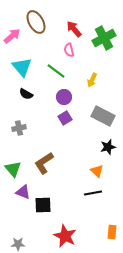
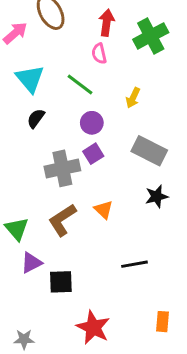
red arrow: (74, 29) -> (107, 23), turned 48
black semicircle: (26, 94) -> (36, 118), turned 96
gray cross: (19, 128) -> (62, 168), moved, size x1.6
orange triangle: (97, 171) -> (104, 210), moved
purple triangle: (23, 192) -> (31, 263), turned -49

